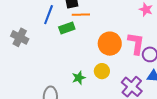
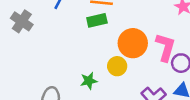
green rectangle: (67, 28) -> (97, 20), moved
yellow circle: (102, 71) -> (117, 66), moved

